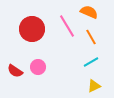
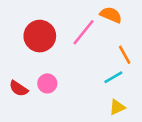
pink line: (67, 26) -> (83, 32), turned 70
orange line: (91, 37) -> (125, 55), moved

